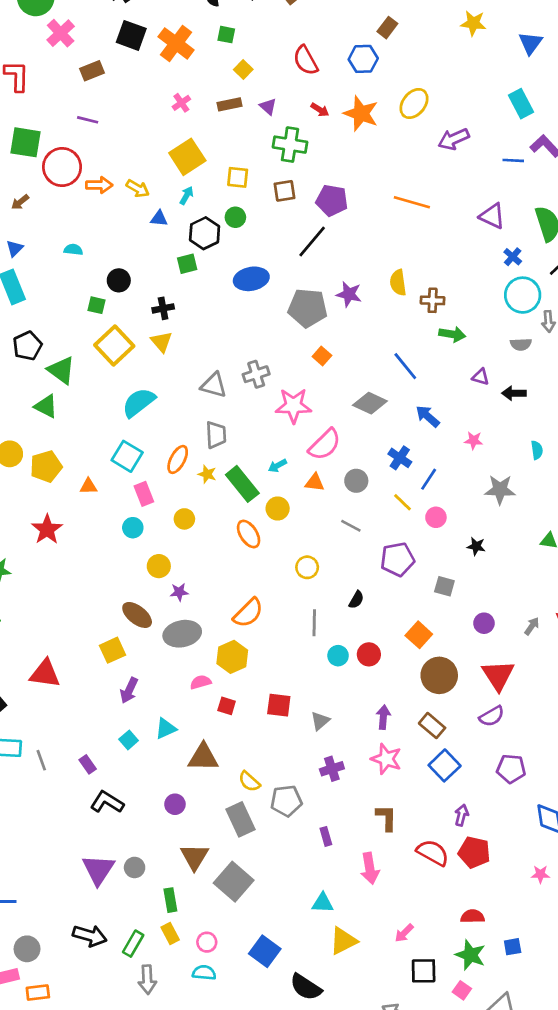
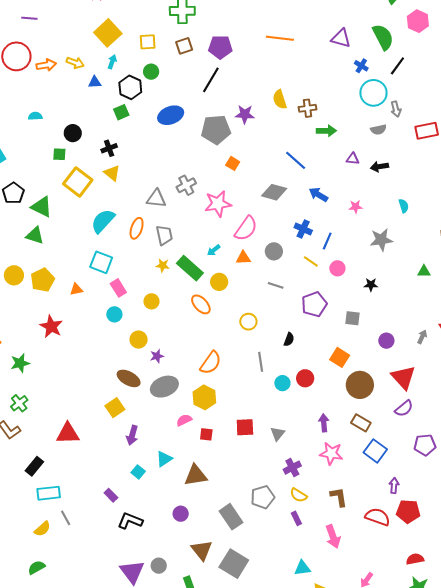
orange ellipse: (178, 459) -> (137, 228), moved
gray line: (41, 760) -> (66, 518), moved
yellow semicircle: (249, 781) -> (299, 495), moved

